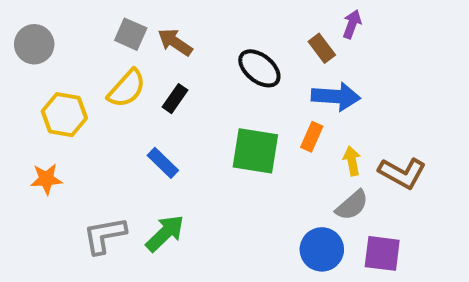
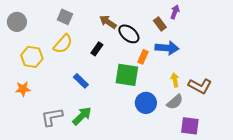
brown arrow: (175, 42) -> (108, 22), moved
black rectangle: (175, 99) -> (97, 49), moved
orange rectangle: (312, 137) -> (143, 57), moved
blue circle: (322, 249) -> (146, 103), moved

